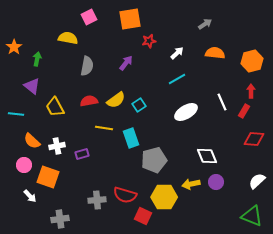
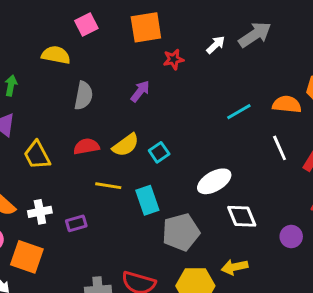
gray arrow: (205, 24) -> (255, 35), size x1.6
white arrow: (177, 53) -> (216, 45), moved
orange semicircle: (215, 53) -> (287, 104), moved
cyan line: (177, 79) -> (239, 112), moved
white ellipse: (186, 112) -> (214, 181), moved
white diamond: (207, 156) -> (242, 216), moved
purple circle: (216, 182) -> (291, 237), moved

